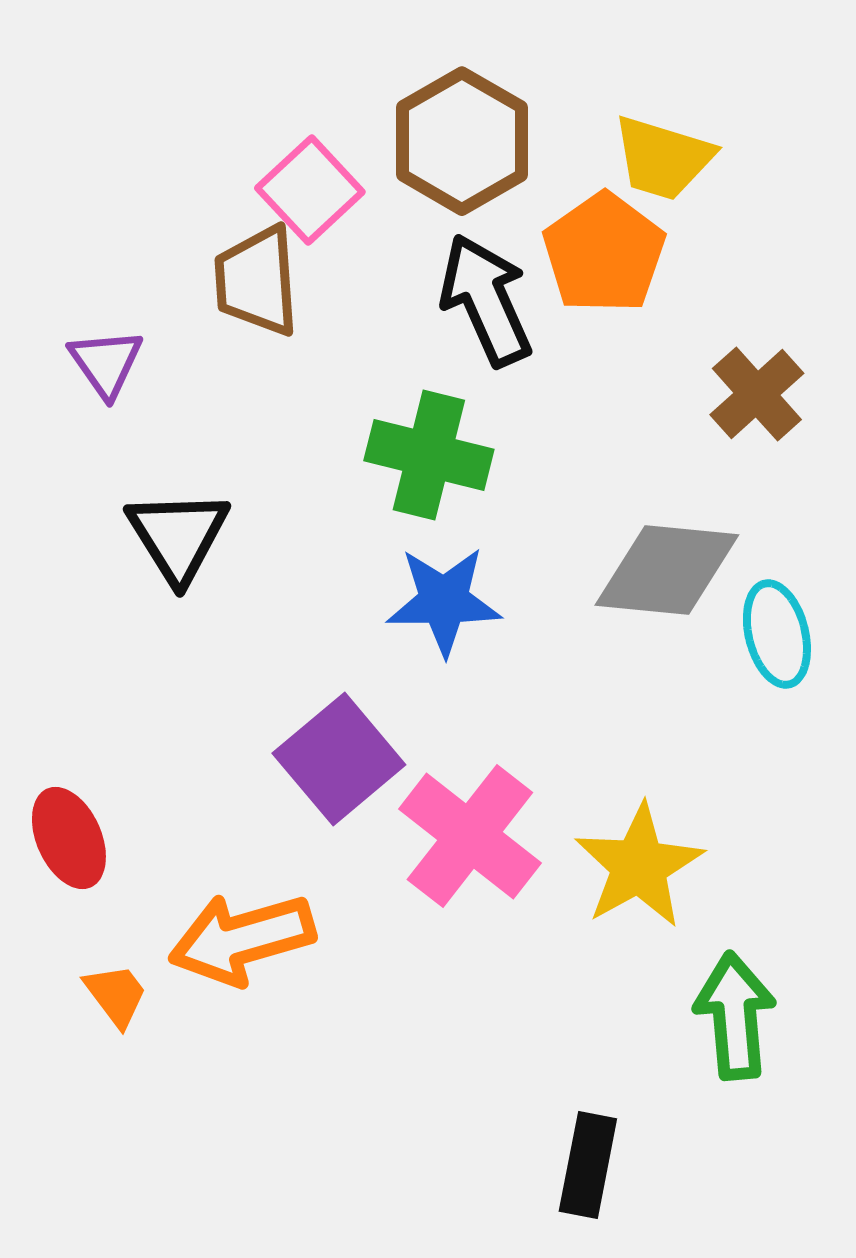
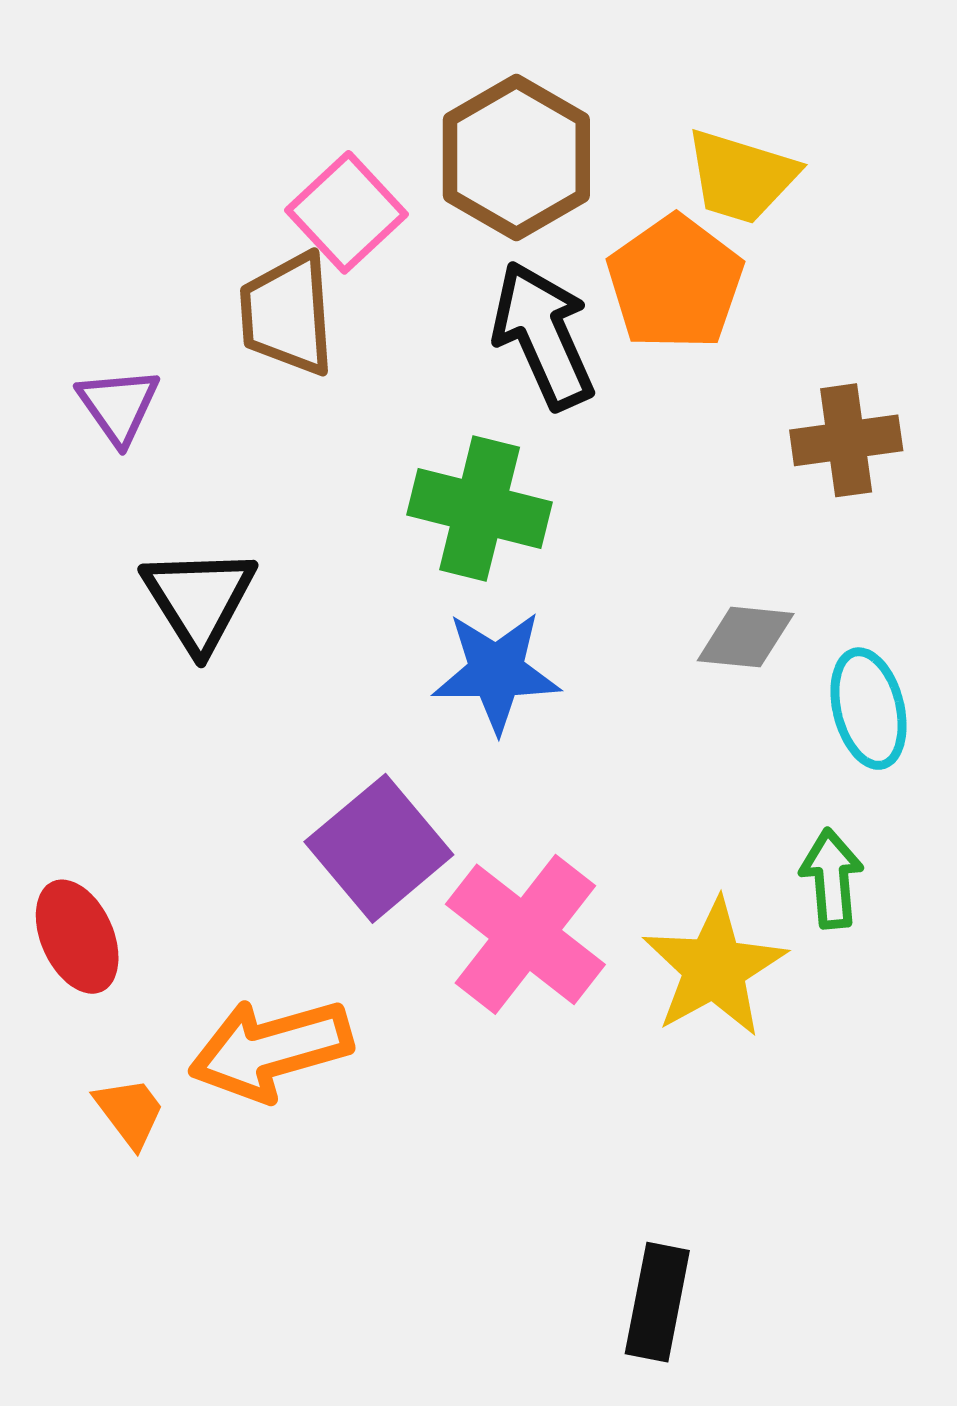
brown cross: (757, 394) -> (846, 440), turned 34
gray diamond: (667, 570) -> (746, 637), size x0.6
green arrow: (735, 1016) -> (832, 878), moved, size x0.7

